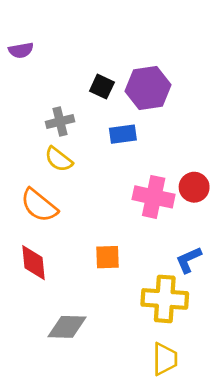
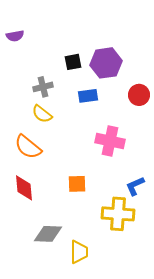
black square: (102, 87) -> (73, 62), turned -36
red circle: (194, 187) -> (139, 95), moved
yellow trapezoid: (165, 359) -> (79, 252), moved

